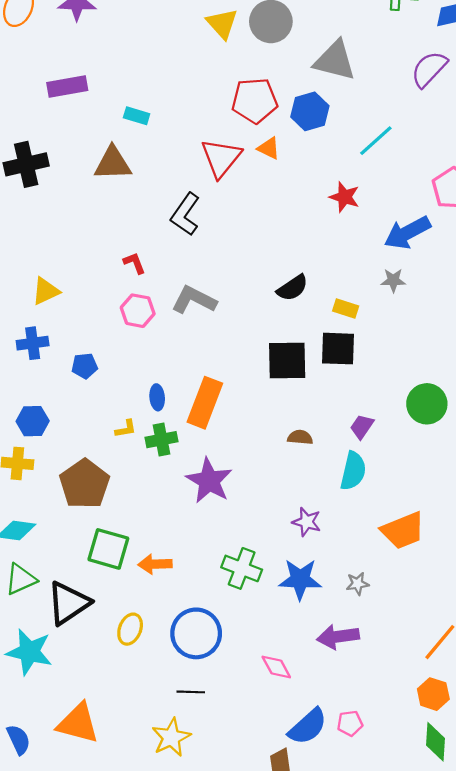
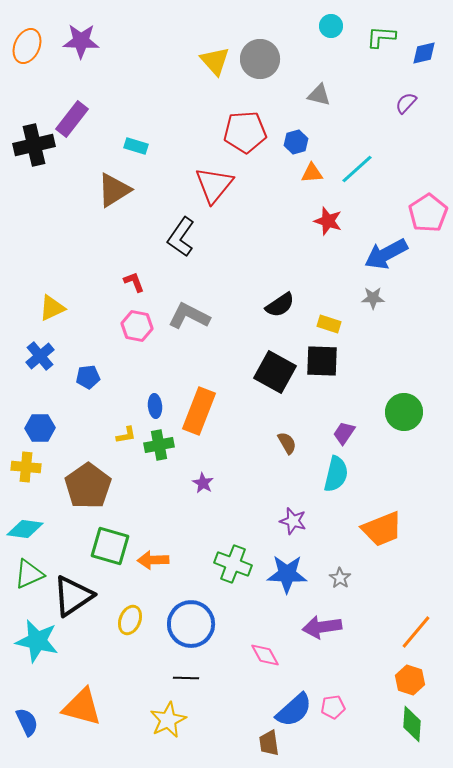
gray triangle: (335, 60) -> (319, 95), size x0.6
purple semicircle: (429, 69) -> (406, 103), size x0.6
purple rectangle: (67, 86) -> (72, 119), turned -42
blue hexagon: (310, 111) -> (296, 142), size x0.7
orange triangle: (269, 148) -> (312, 173), moved, turned -30
brown triangle: (113, 163) -> (114, 190), turned -30
black cross: (26, 164) -> (34, 145), moved
blue cross: (33, 343) -> (40, 356), turned -32
black square: (287, 360) -> (275, 372), turned 30
brown semicircle: (300, 437) -> (287, 443), turned 55
purple star: (209, 481) -> (203, 483), size x0.5
gray star: (358, 584) -> (340, 578), turned -30

